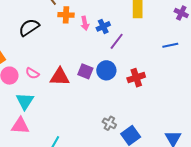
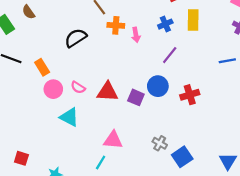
blue cross: (103, 26) -> (165, 24), moved
purple square: (85, 71) -> (136, 97), moved
cyan triangle: (25, 101) -> (69, 117), turned -36
pink triangle: (20, 126) -> (113, 140), moved

